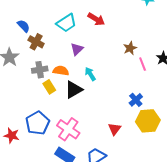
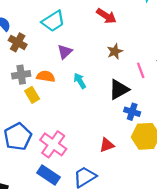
red arrow: (96, 19) -> (106, 16), moved
brown star: (130, 48) -> (115, 51), moved
black triangle: (74, 90) -> (119, 89), moved
blue cross: (136, 100) -> (132, 112), turned -32
red triangle: (114, 129) -> (107, 145), turned 32

